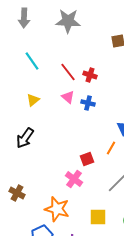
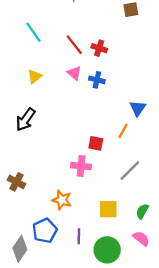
red square: (87, 159) -> (96, 143), turned 32
pink cross: (74, 179) -> (81, 166), turned -30
orange star: (57, 209) -> (62, 200), size x0.7

